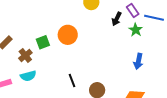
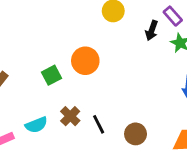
brown cross: (25, 55) -> (70, 116), moved

